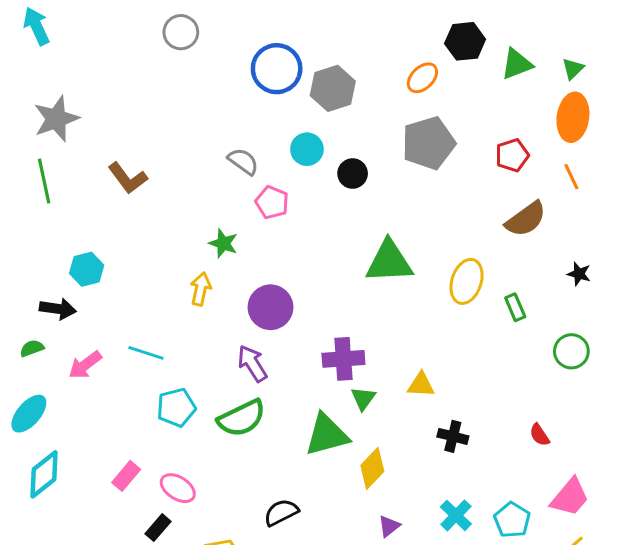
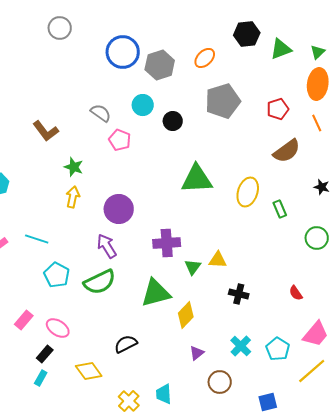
orange ellipse: (422, 78) -> (205, 58), moved
brown L-shape: (128, 178) -> (46, 131), moved
green star: (223, 243) -> (74, 167), moved
green triangle: (363, 398) -> (193, 267), moved
cyan pentagon: (176, 408) -> (57, 275), turned -30

